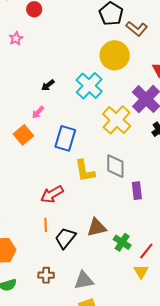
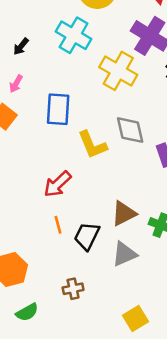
gray triangle: (84, 280) -> (124, 254), moved

